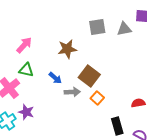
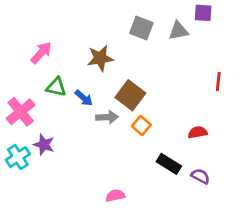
gray square: (97, 27) -> (141, 28), turned 30
green triangle: (26, 70) -> (56, 87), moved
black rectangle: (117, 126) -> (169, 164), turned -42

